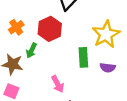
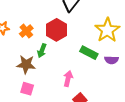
green rectangle: (83, 57) -> (89, 53), turned -54
pink arrow: (58, 84) -> (68, 79), turned -133

